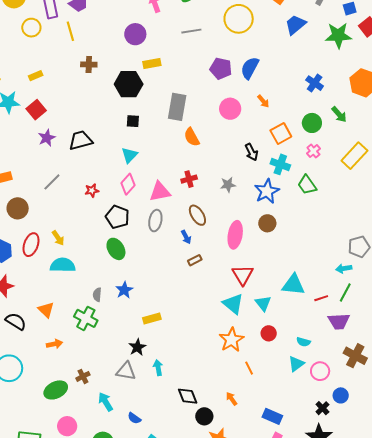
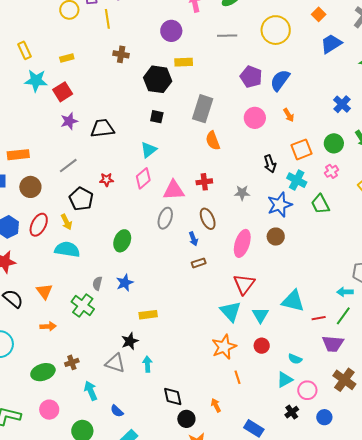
black pentagon: (117, 217) -> (81, 199), moved
green ellipse: (116, 249) -> (122, 241), turned 45
black cross: (322, 408) -> (292, 412), moved

